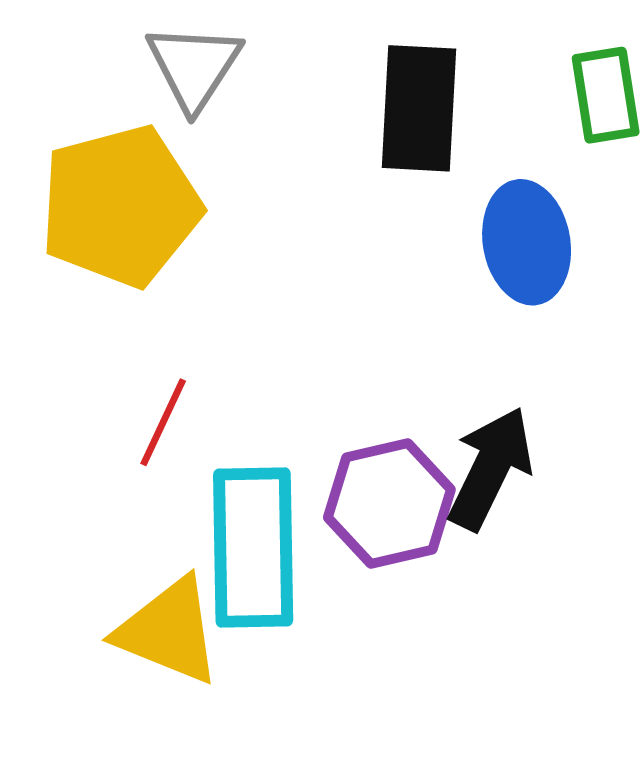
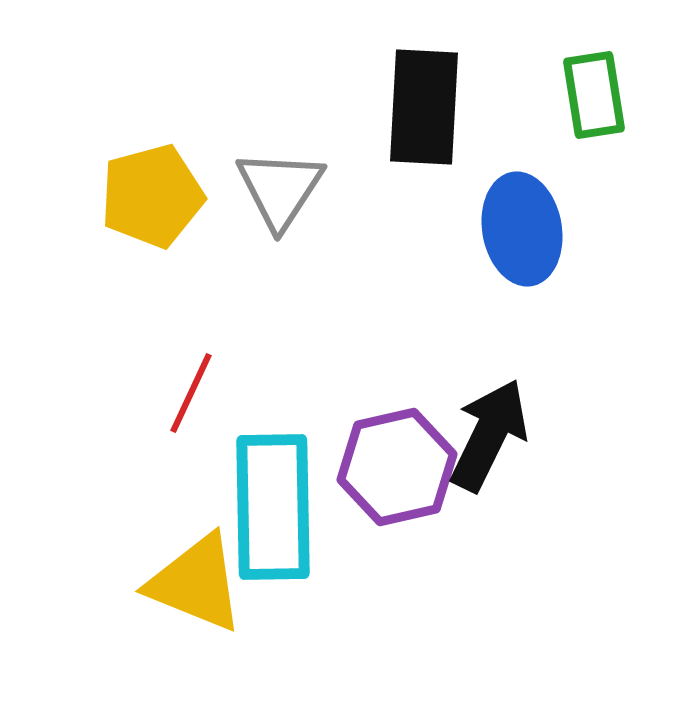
gray triangle: (194, 67) -> (280, 189), moved
yellow pentagon: (120, 206) -> (152, 196), size x0.7

